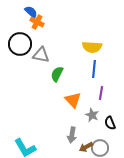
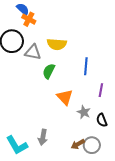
yellow semicircle: (92, 47) -> (57, 44), moved
purple line: (101, 93) -> (101, 90), moved
gray arrow: (72, 135) -> (43, 137), moved

